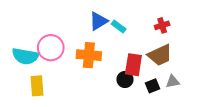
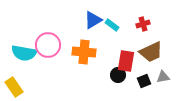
red cross: (162, 25) -> (143, 24), moved
yellow rectangle: (37, 86) -> (14, 87), moved, turned -30

